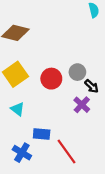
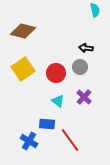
black arrow: (92, 86) -> (86, 48), moved, turned 144
cyan triangle: (18, 109) -> (58, 101), moved

